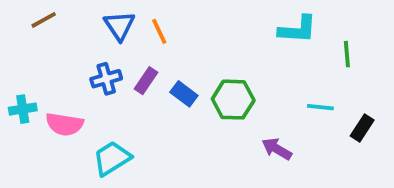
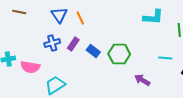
brown line: (44, 20) -> (19, 12), turned 40

